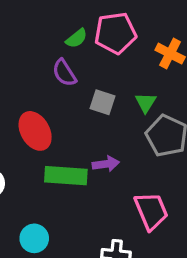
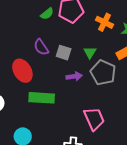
purple semicircle: (64, 73) -> (41, 47), moved
purple arrow: (106, 164) -> (74, 76), moved

